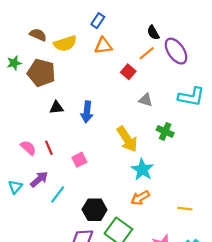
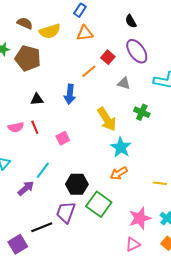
purple ellipse: (176, 51) -> (137, 51), moved
orange line: (147, 53) -> (89, 71), moved
black triangle: (57, 108) -> (37, 99), moved
pink semicircle: (28, 148) -> (16, 127), turned 126
purple arrow: (39, 179) -> (26, 188), moved

